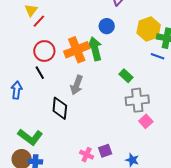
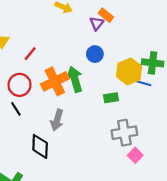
red line: (39, 21) -> (30, 54), moved
blue circle: (107, 26) -> (95, 54), moved
yellow hexagon: (149, 29) -> (129, 71), moved
green rectangle: (126, 76) -> (111, 98), moved, turned -48

